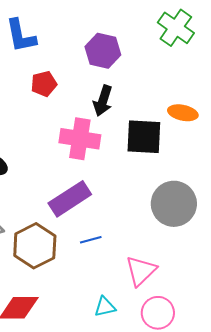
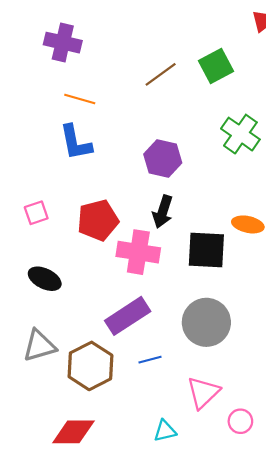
red pentagon: (44, 84) -> (98, 220), moved, size x1.5
gray circle: (174, 204) -> (206, 322), moved
pink circle: (158, 313) -> (240, 421), moved, size x0.7

